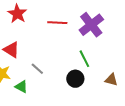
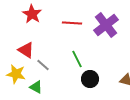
green line: (84, 59) -> (77, 59), moved
gray line: (37, 69) -> (43, 65), moved

